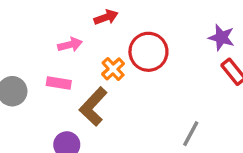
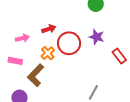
red arrow: (106, 17) -> (49, 29), moved
purple star: (221, 37) -> (97, 37), moved

